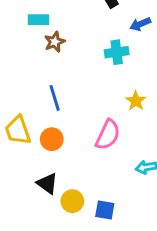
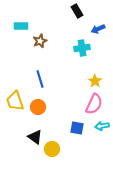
cyan rectangle: (38, 20) -> (21, 26), moved
pink semicircle: (108, 135) -> (94, 104), moved
blue square: (105, 210) -> (77, 128), moved

